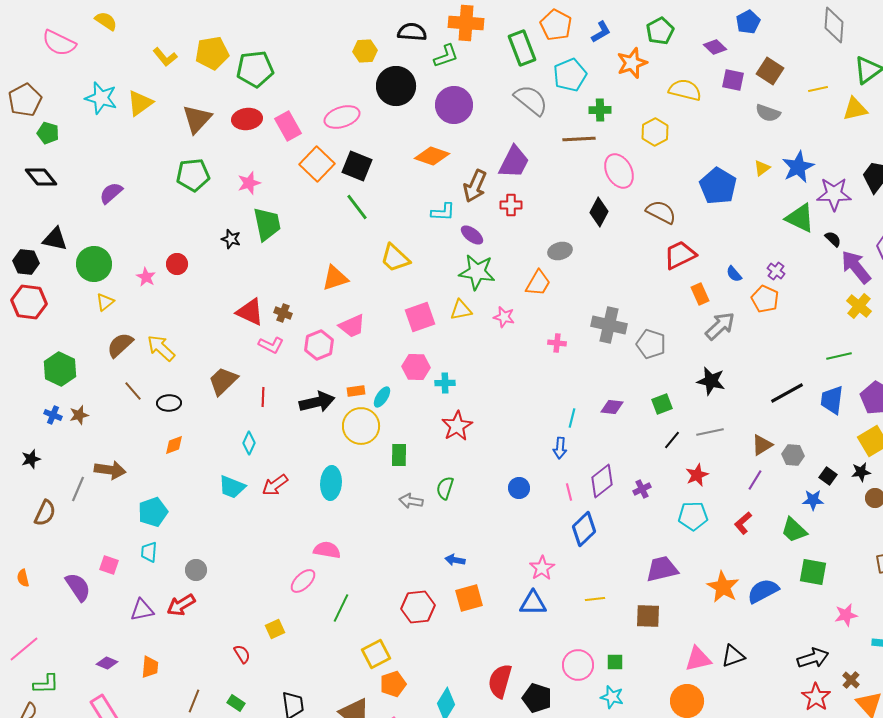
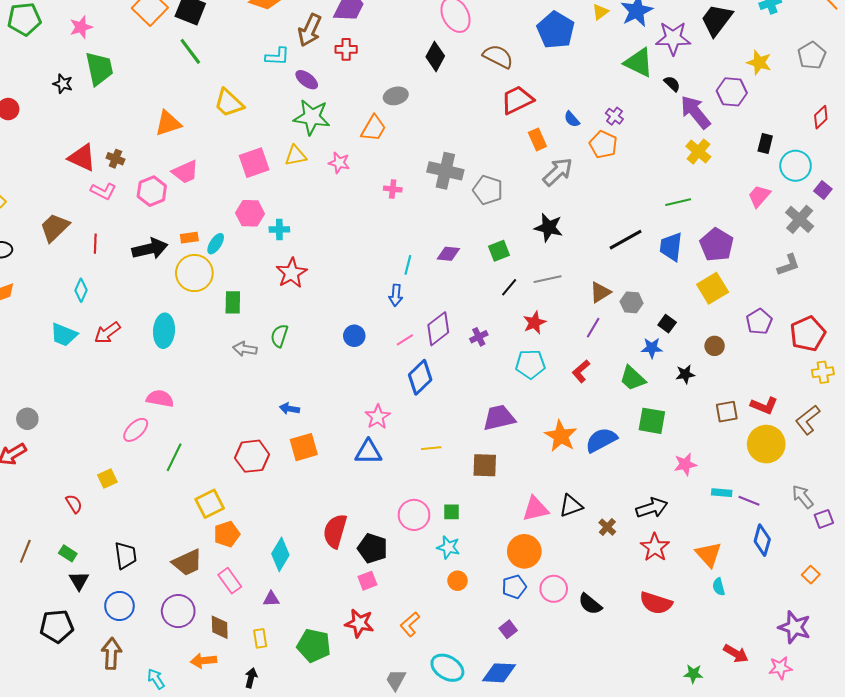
black star: (861, 472) -> (685, 374), moved
pink line: (569, 492) -> (405, 340), turned 72
brown cross: (851, 680) -> (607, 527), moved

